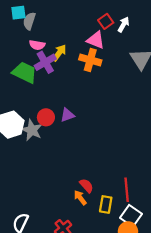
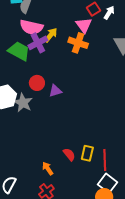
pink triangle: (96, 40) -> (84, 25), turned 30
pink semicircle: (37, 45) -> (31, 27), size x1.6
red circle: (46, 117) -> (37, 83), moved
orange arrow: (80, 198) -> (48, 168), moved
yellow rectangle: (106, 204) -> (87, 153), moved

